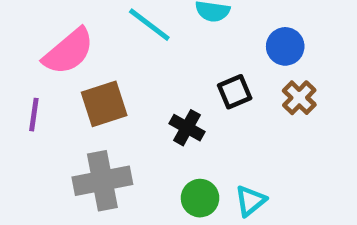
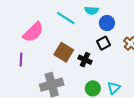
blue circle: (285, 46) -> (107, 23), moved
brown square: (104, 104) -> (64, 52), moved, turned -36

